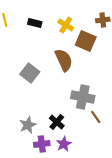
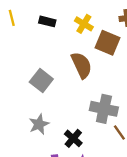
gray star: (28, 125) -> (39, 124), moved

